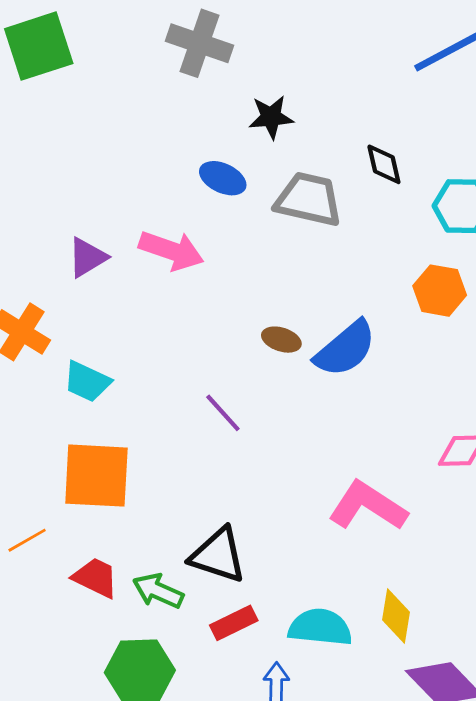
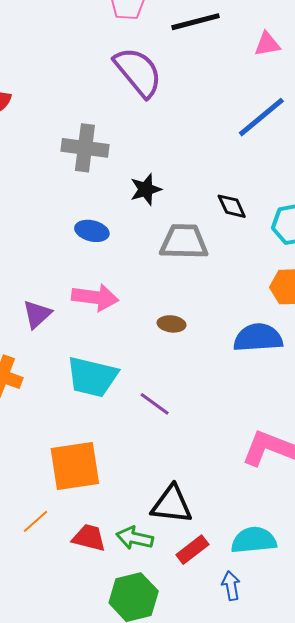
blue ellipse: (223, 178) -> (92, 231), moved
brown ellipse: (281, 340) -> (172, 324), moved
blue semicircle: (345, 349) -> (258, 338), moved, turned -132
cyan trapezoid: (87, 382) -> (92, 377), moved, size x1.5

